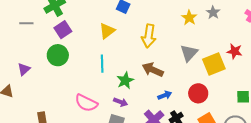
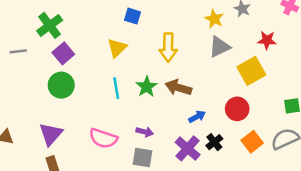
red star: (235, 51) -> (267, 40), moved
gray triangle: (189, 53) -> (219, 47), moved, turned 30
purple triangle: (24, 69) -> (51, 134), moved, size x1.5
green star: (125, 80) -> (147, 87), moved

